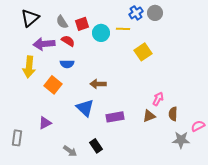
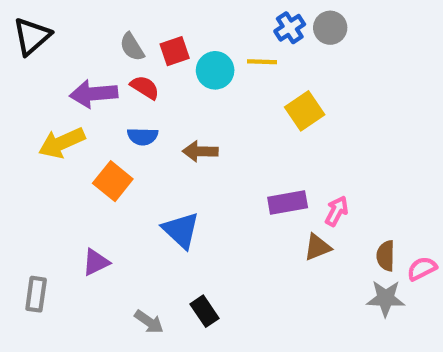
black triangle: (30, 18) -> (32, 36), moved
yellow arrow: (29, 67) -> (62, 143), turned 60
brown arrow: (98, 84) -> (200, 151), moved
brown semicircle: (173, 114) -> (386, 256), moved
purple rectangle: (115, 117) -> (288, 202), moved

